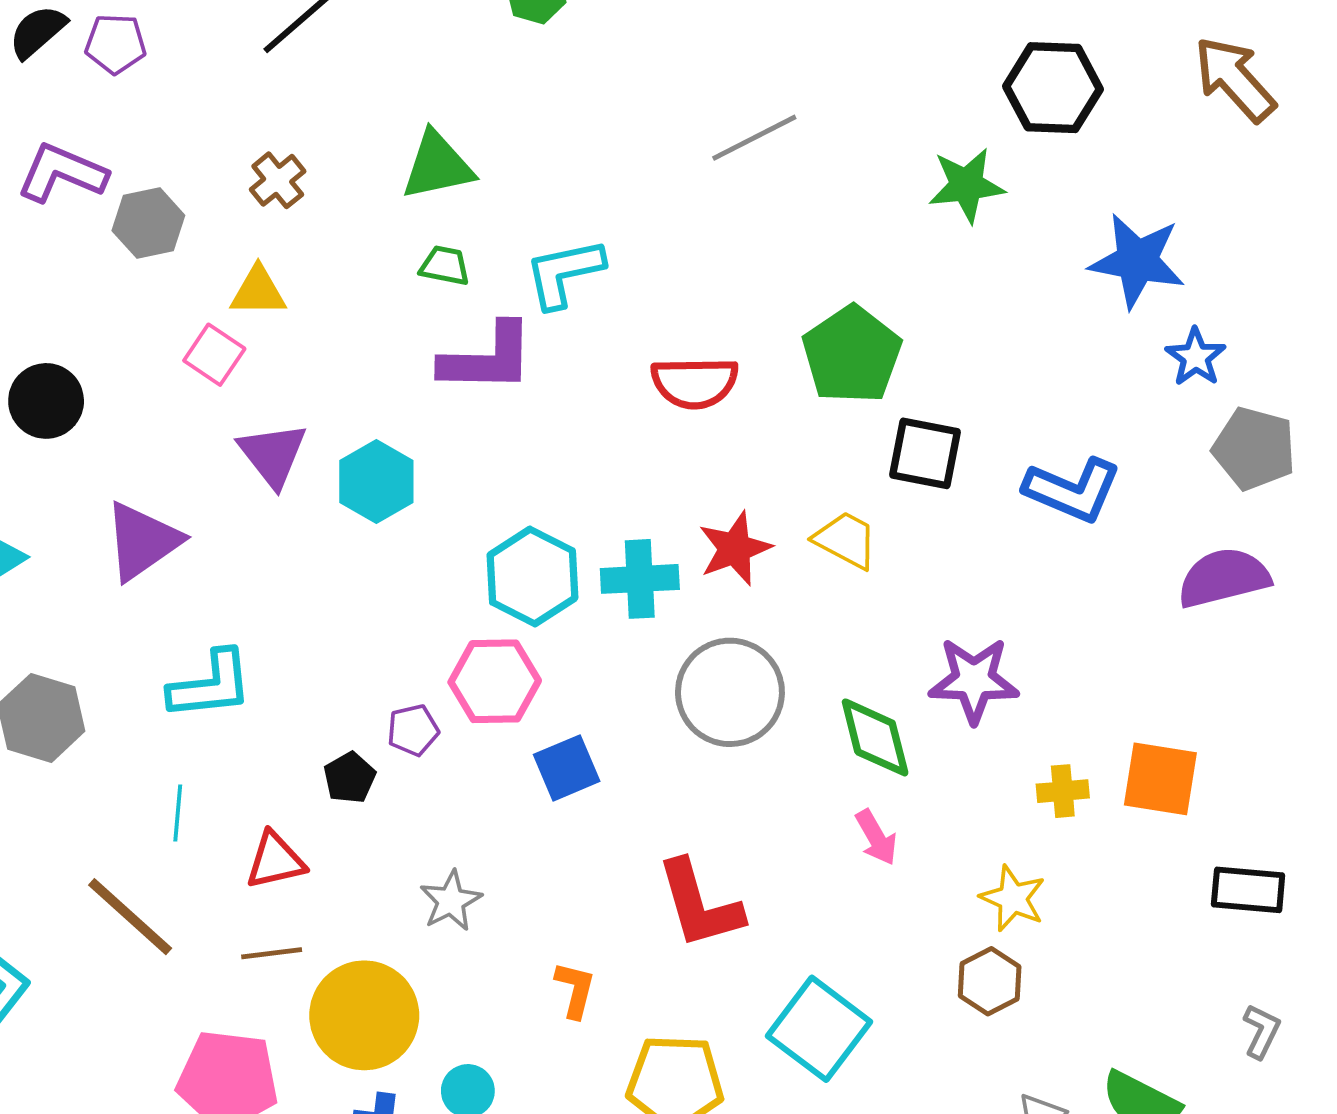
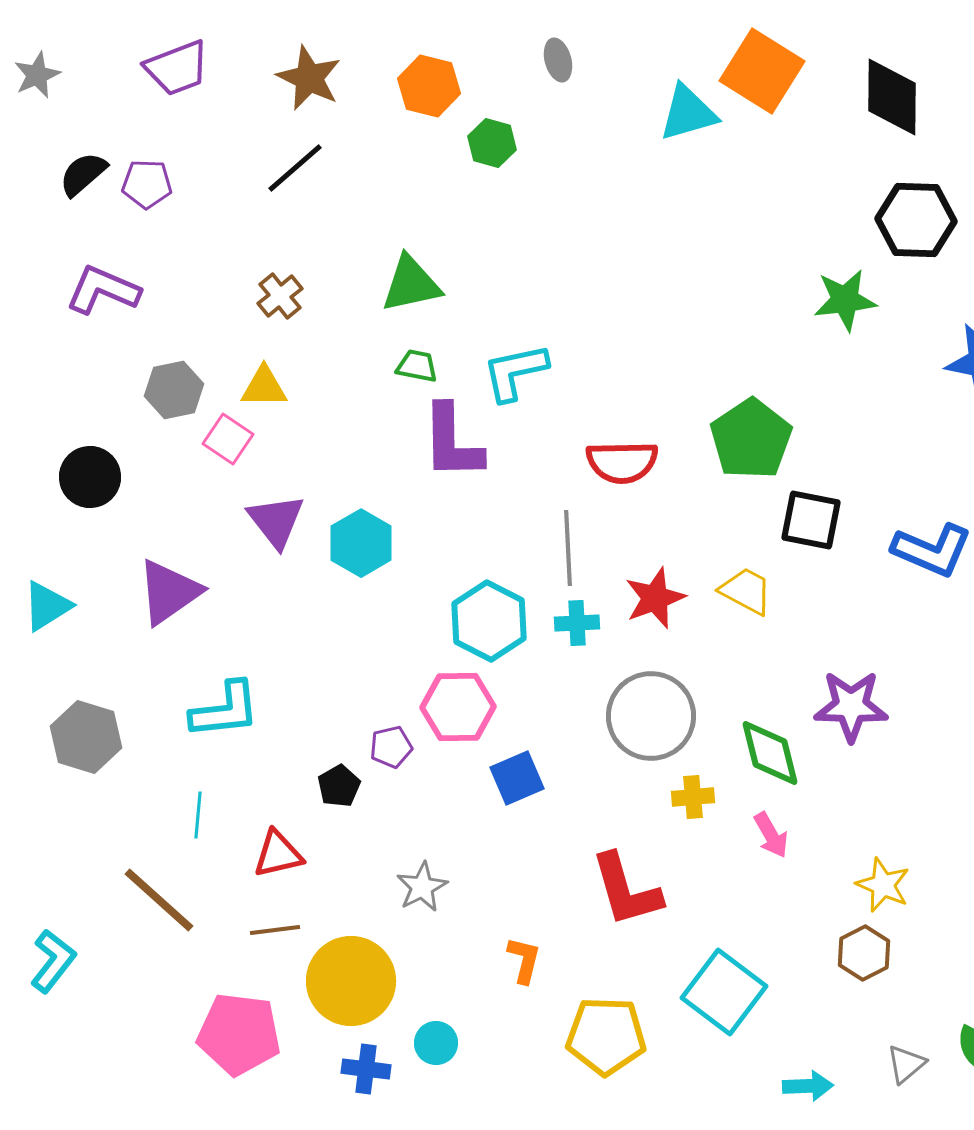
gray line: (754, 138) -> (568, 548), moved, turned -66
gray hexagon: (148, 223) -> (174, 390), moved
purple L-shape: (487, 358) -> (452, 442), turned 88
cyan cross: (640, 579) -> (577, 623), size x0.7
yellow cross: (1063, 791) -> (693, 797), moved

